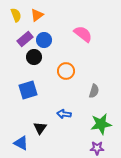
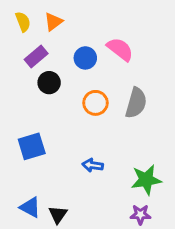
blue circle: (44, 40) -> (85, 58), moved
blue square: (28, 90) -> (32, 146), moved
gray semicircle: (94, 91) -> (136, 103), moved, size x1.5
black triangle: (40, 128) -> (58, 215), moved

